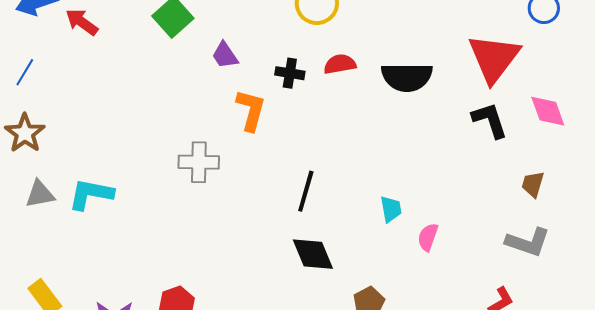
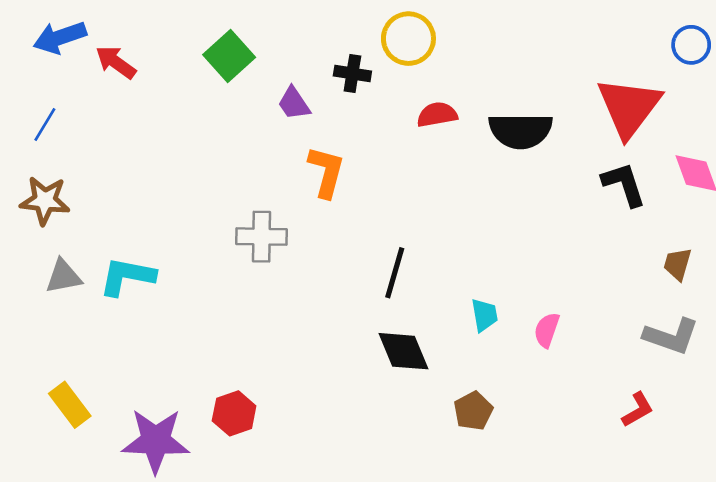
black cross: (290, 73) -> (352, 73), moved
brown star: (25, 133) -> (45, 200), turned -30
cyan trapezoid: (391, 209) -> (484, 315), moved

